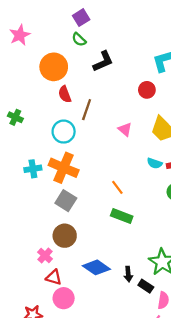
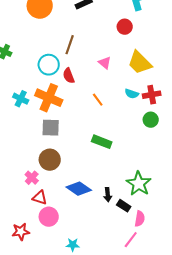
red semicircle: (65, 94) -> (69, 76), moved
cyan cross: (33, 169) -> (21, 99), turned 35
orange line: (117, 187) -> (98, 100), moved
gray square: (66, 201) -> (51, 128), turned -30

